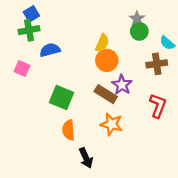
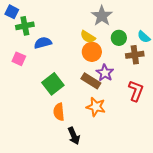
blue square: (31, 14) -> (12, 12), moved, turned -32
gray star: (137, 19) -> (102, 16), moved, size x1.5
green circle: (139, 31) -> (119, 38), moved
yellow semicircle: (102, 43) -> (88, 37), turned 98
green square: (62, 98) -> (53, 84), turned 30

